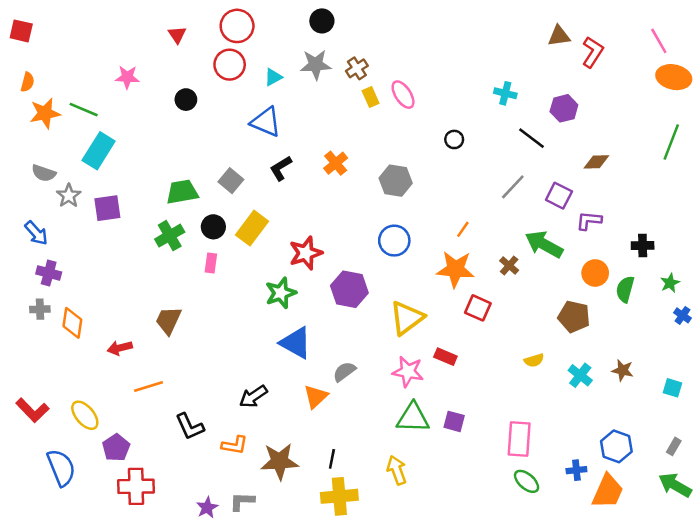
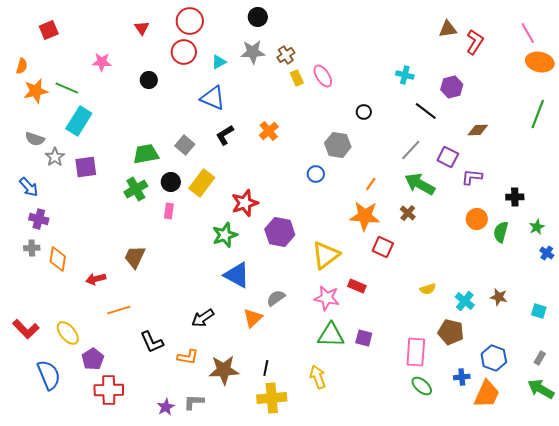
red square: (21, 31) -> (49, 30), moved, turned -36
gray hexagon: (396, 181) -> (338, 145), moved
blue circle: (394, 241) -> (316, 174), moved, size x0.7
green arrow: (544, 244) -> (420, 184), moved
brown pentagon: (574, 317) -> (451, 332), moved

